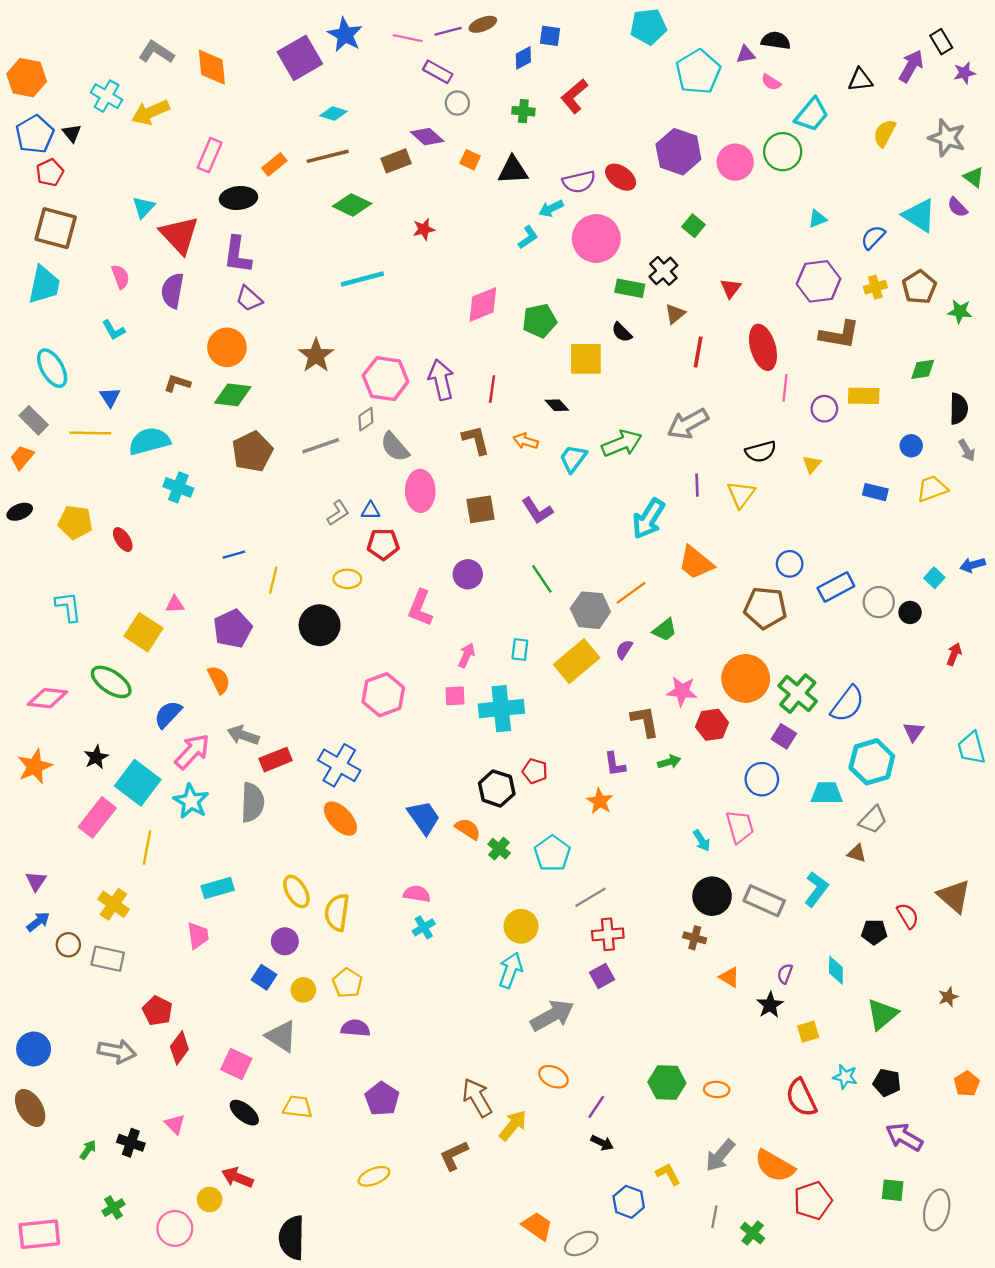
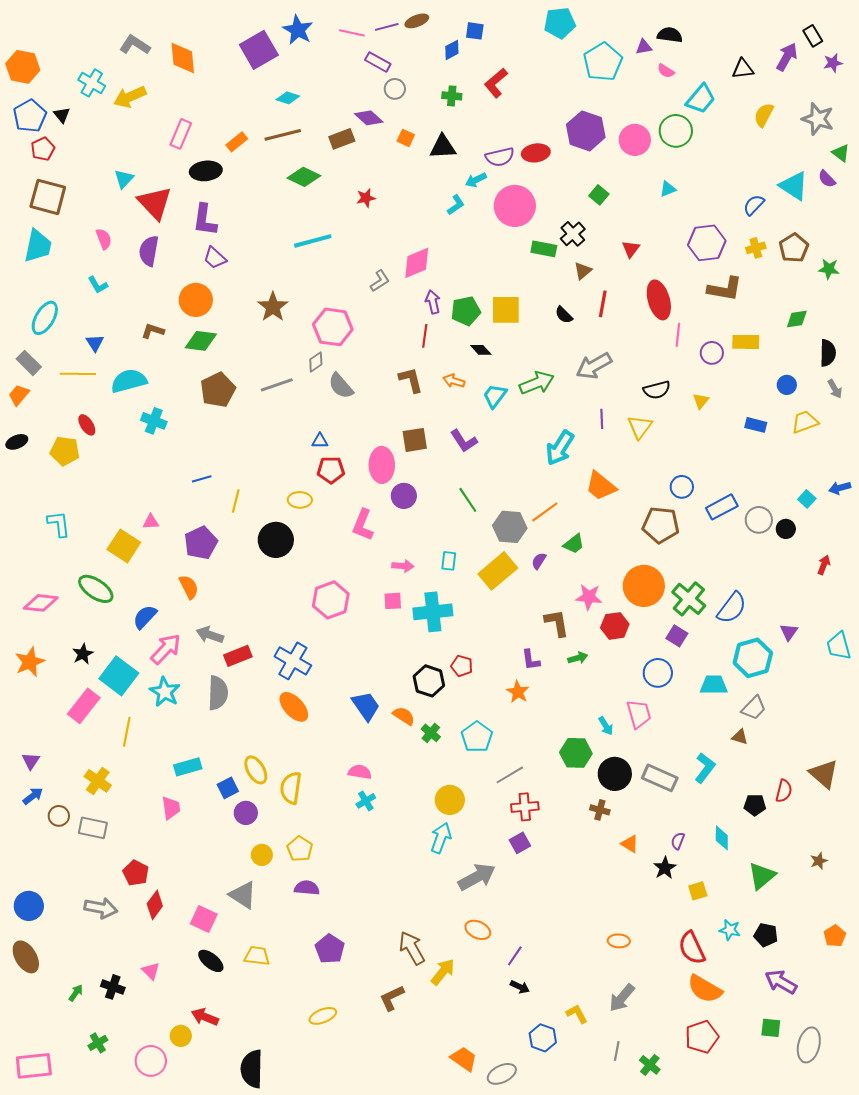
red ellipse: (621, 177) -> (536, 153), turned -44
cyan triangle: (817, 219) -> (668, 189), moved
green pentagon: (540, 321) -> (466, 311), moved
black semicircle: (622, 332) -> (564, 315), moved
cyan ellipse: (52, 368) -> (45, 318), turned 60
purple arrow: (441, 380) -> (433, 302), moved, size x0.7
pink ellipse: (420, 491) -> (382, 465), moved
gray L-shape: (338, 513) -> (380, 281), moved
red ellipse: (123, 540) -> (87, 425), moved
pink arrow: (467, 655) -> (403, 566), turned 70
red semicircle: (908, 916) -> (784, 791), turned 45
blue square: (264, 977) -> (228, 788), moved, turned 30
green hexagon: (667, 1083) -> (576, 753), moved
orange semicircle: (775, 1166) -> (705, 989), moved

